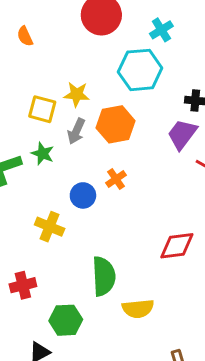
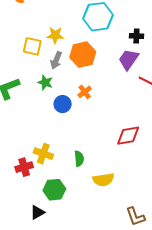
green star: (43, 154) -> (45, 83), moved
yellow cross: (50, 227) -> (43, 154), moved
green semicircle: (104, 276) -> (79, 159), size x0.6

